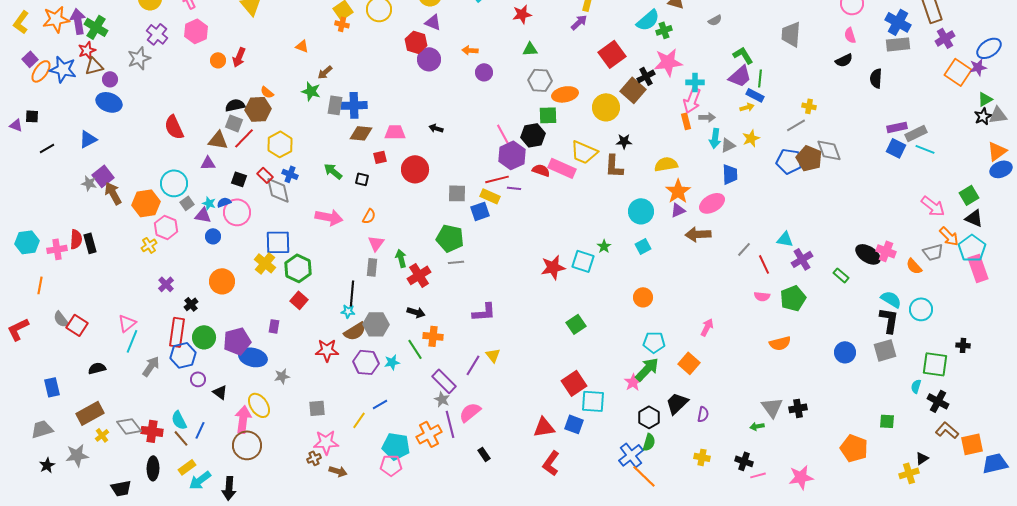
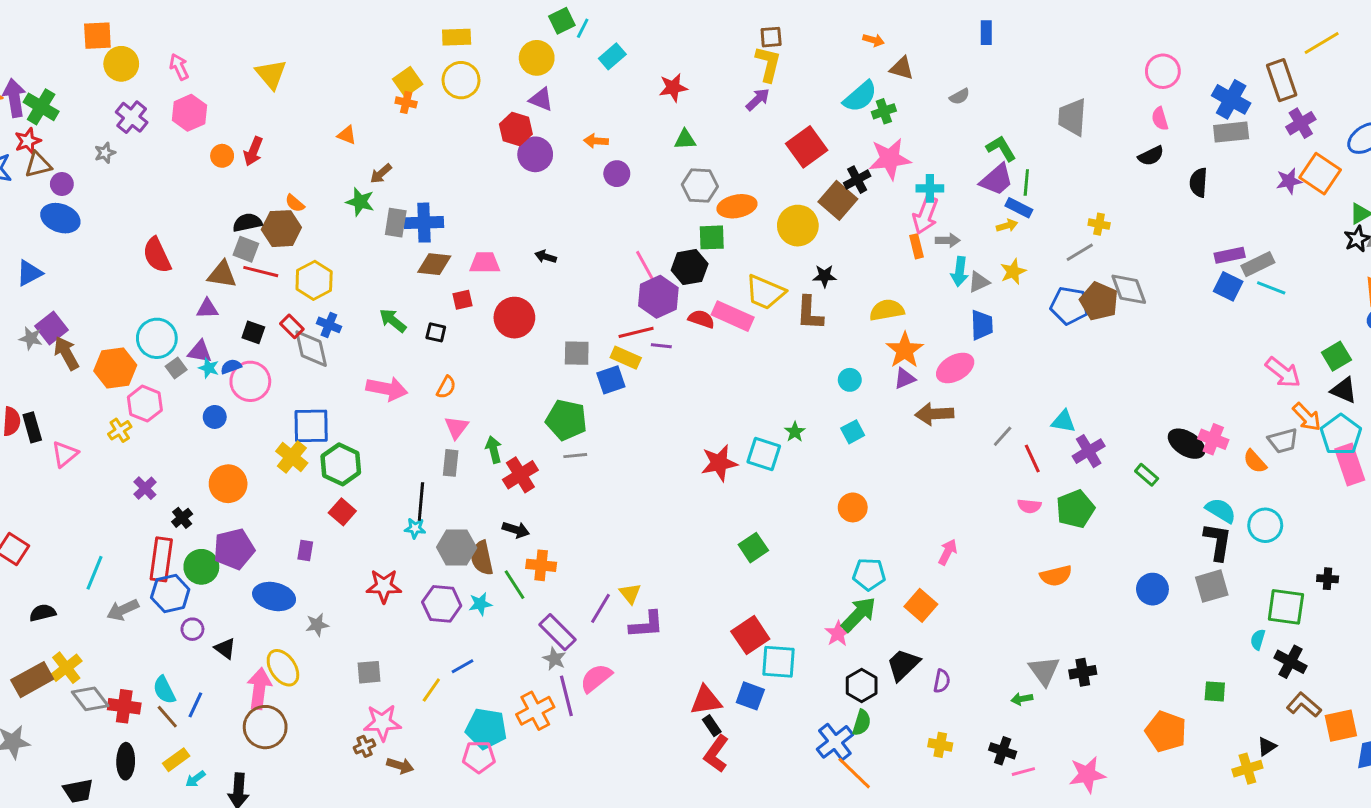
gray star: (139, 58) -> (105, 153), size x0.6
purple star: (978, 67) -> (1289, 181), moved
red line: (244, 138) -> (261, 272), turned 60
cyan circle: (641, 211) -> (850, 380), size x0.6
purple triangle: (203, 215) -> (200, 352), moved
purple L-shape: (484, 312) -> (646, 625), moved
pink triangle: (127, 323) -> (65, 454), moved
brown semicircle: (355, 331) -> (482, 558), moved, turned 110
purple pentagon: (237, 341) -> (234, 549), moved
gray arrow: (151, 366) -> (123, 610), turned -150
yellow cross: (102, 435) -> (66, 668), moved, size x1.5
black rectangle: (484, 454) -> (712, 726), moved
cyan arrow: (200, 480) -> (195, 779), size x0.6

